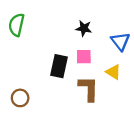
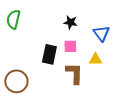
yellow triangle: (113, 72) -> (95, 59), turned -32
brown circle: (20, 98) -> (16, 81), size x1.5

